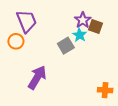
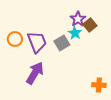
purple trapezoid: (27, 21) -> (37, 42), moved
brown square: (96, 26) -> (90, 25), turned 32

